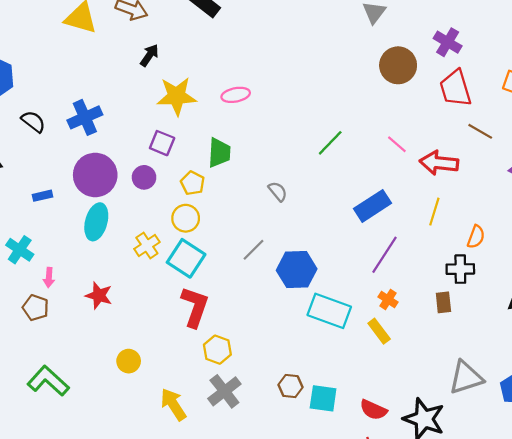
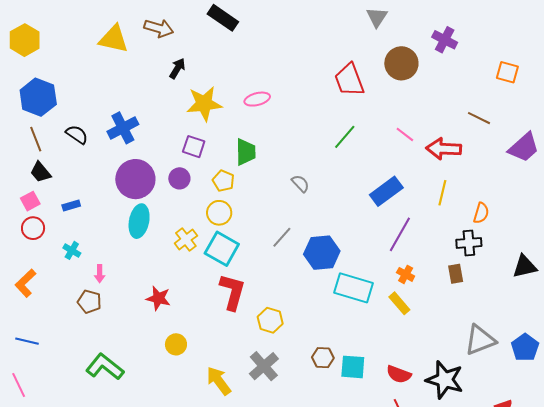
red trapezoid: (455, 88) -> (349, 80), moved
blue rectangle: (42, 196) -> (71, 205), moved
cyan cross: (20, 250) -> (72, 250), size x0.7
red star: (99, 295) -> (158, 298), moved
yellow hexagon: (217, 350) -> (270, 320), moved

